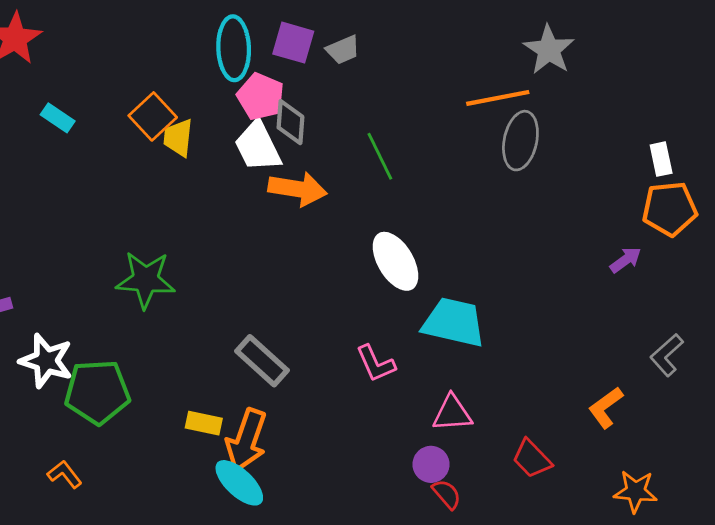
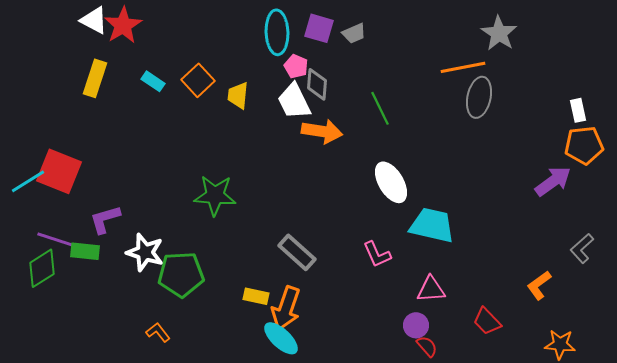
pink pentagon: (261, 97) -> (296, 66), size x0.7
orange square: (153, 116) -> (198, 80), moved
purple arrow: (626, 260) -> (553, 181), size x1.6

